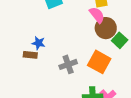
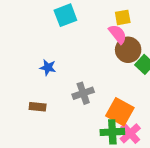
brown rectangle: (30, 55) -> (38, 107), moved
orange square: (99, 62) -> (120, 112), moved

